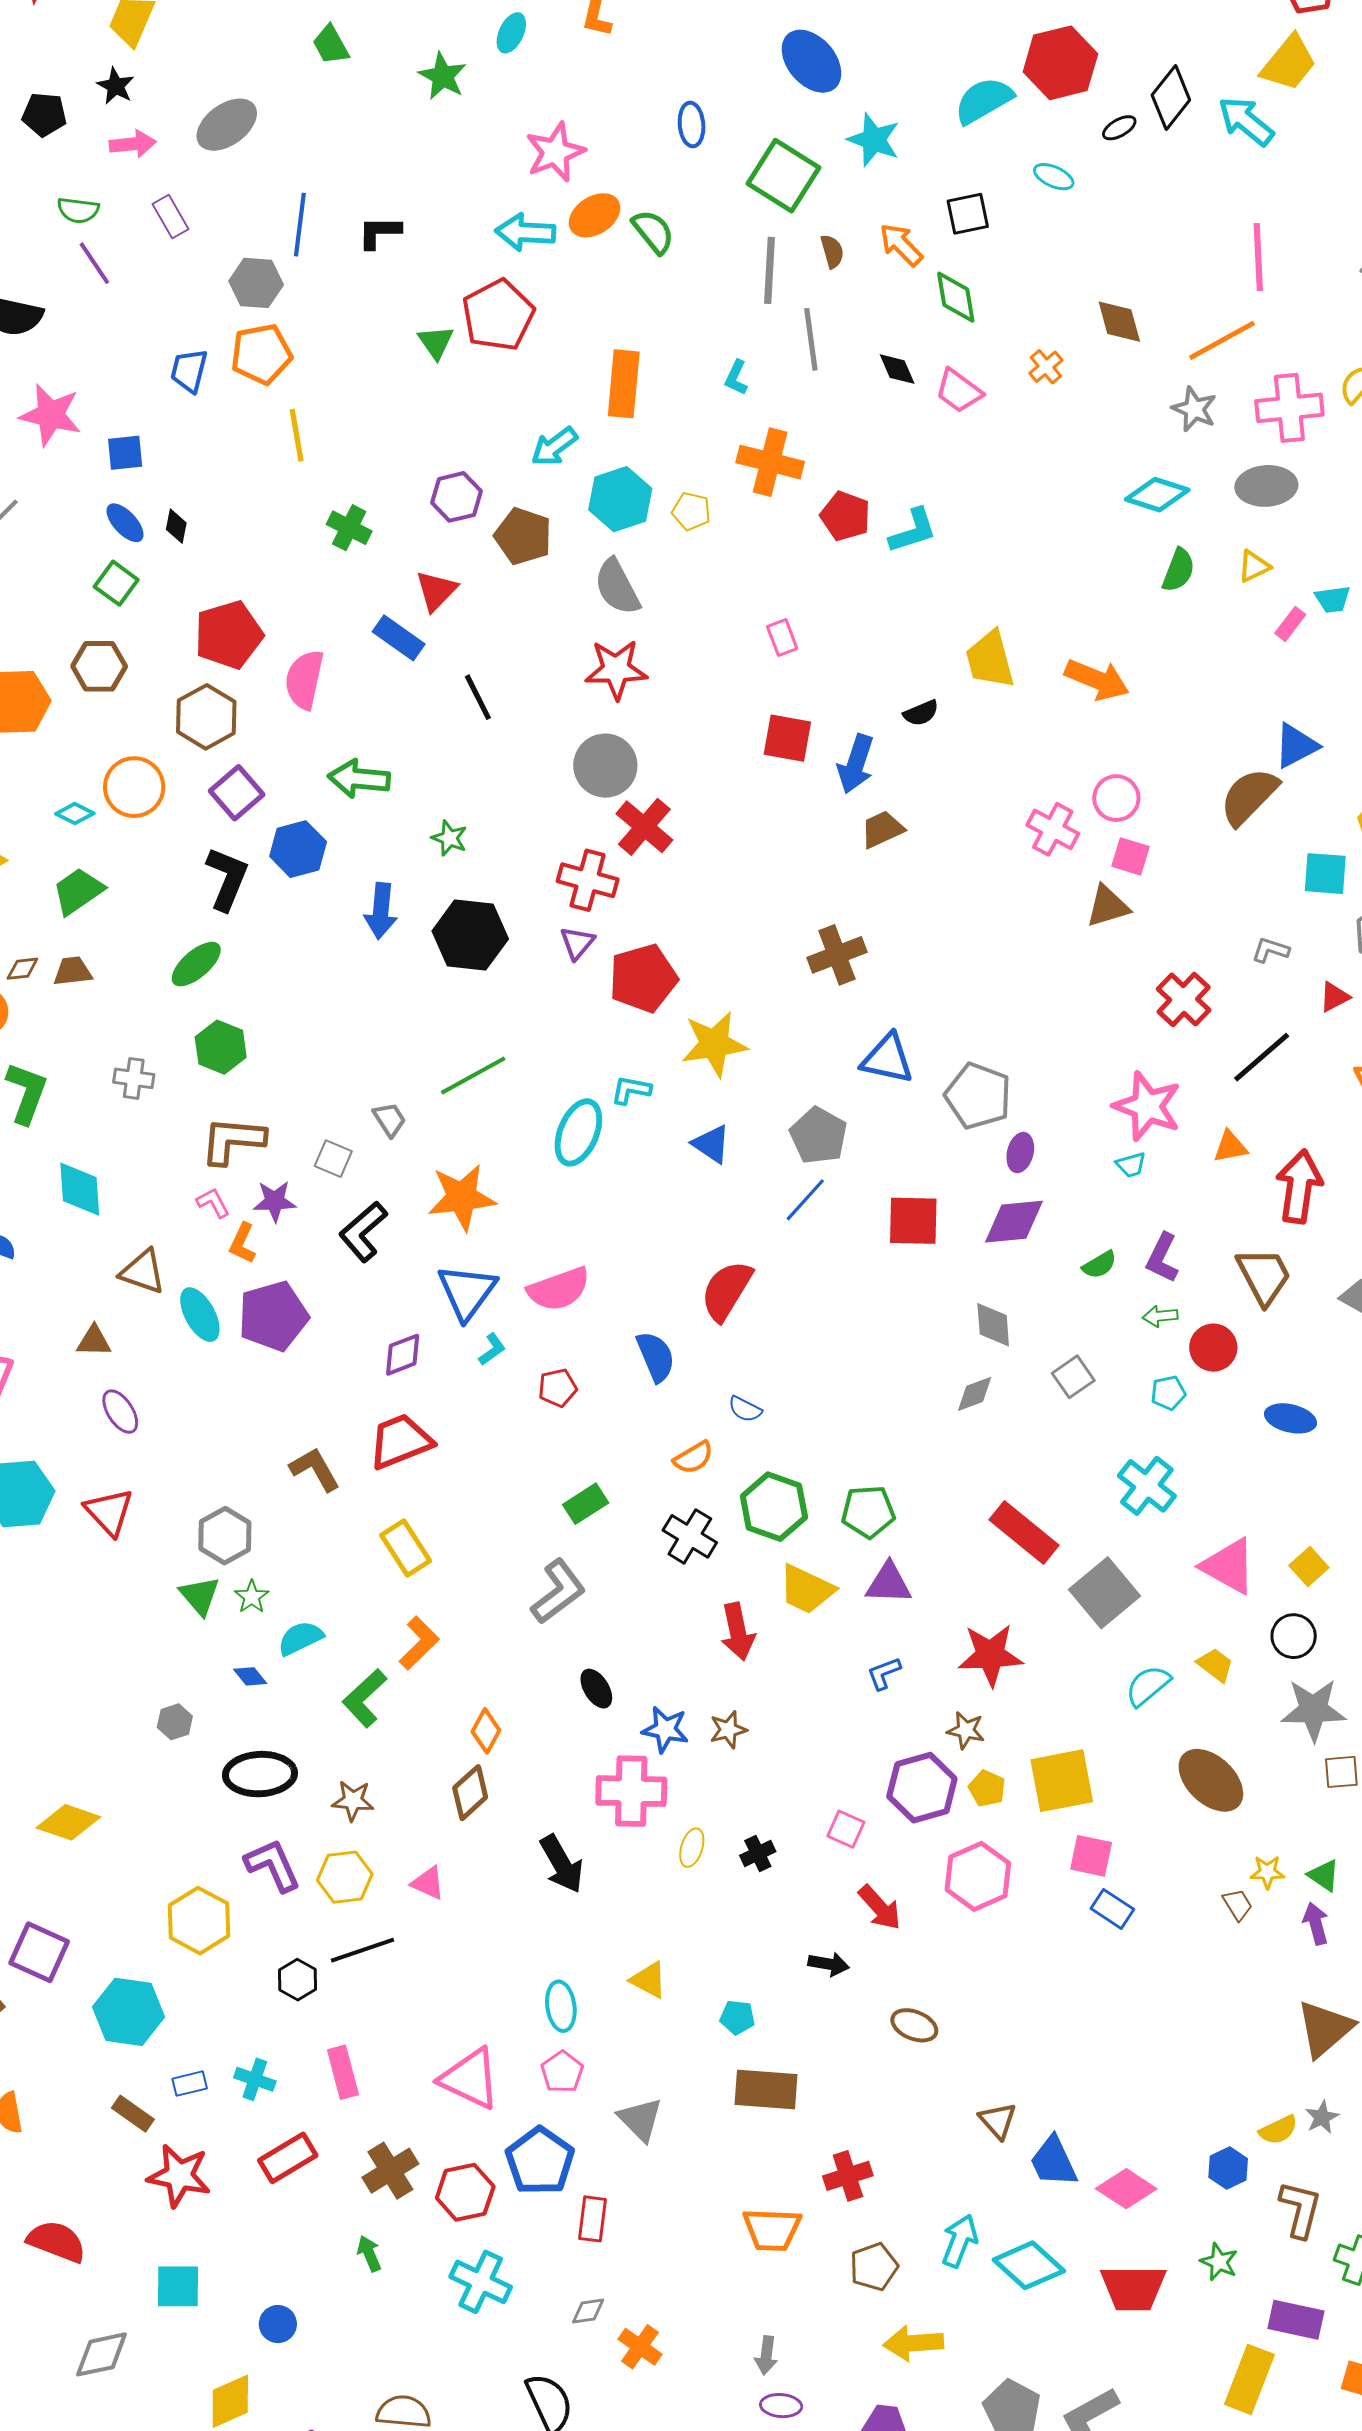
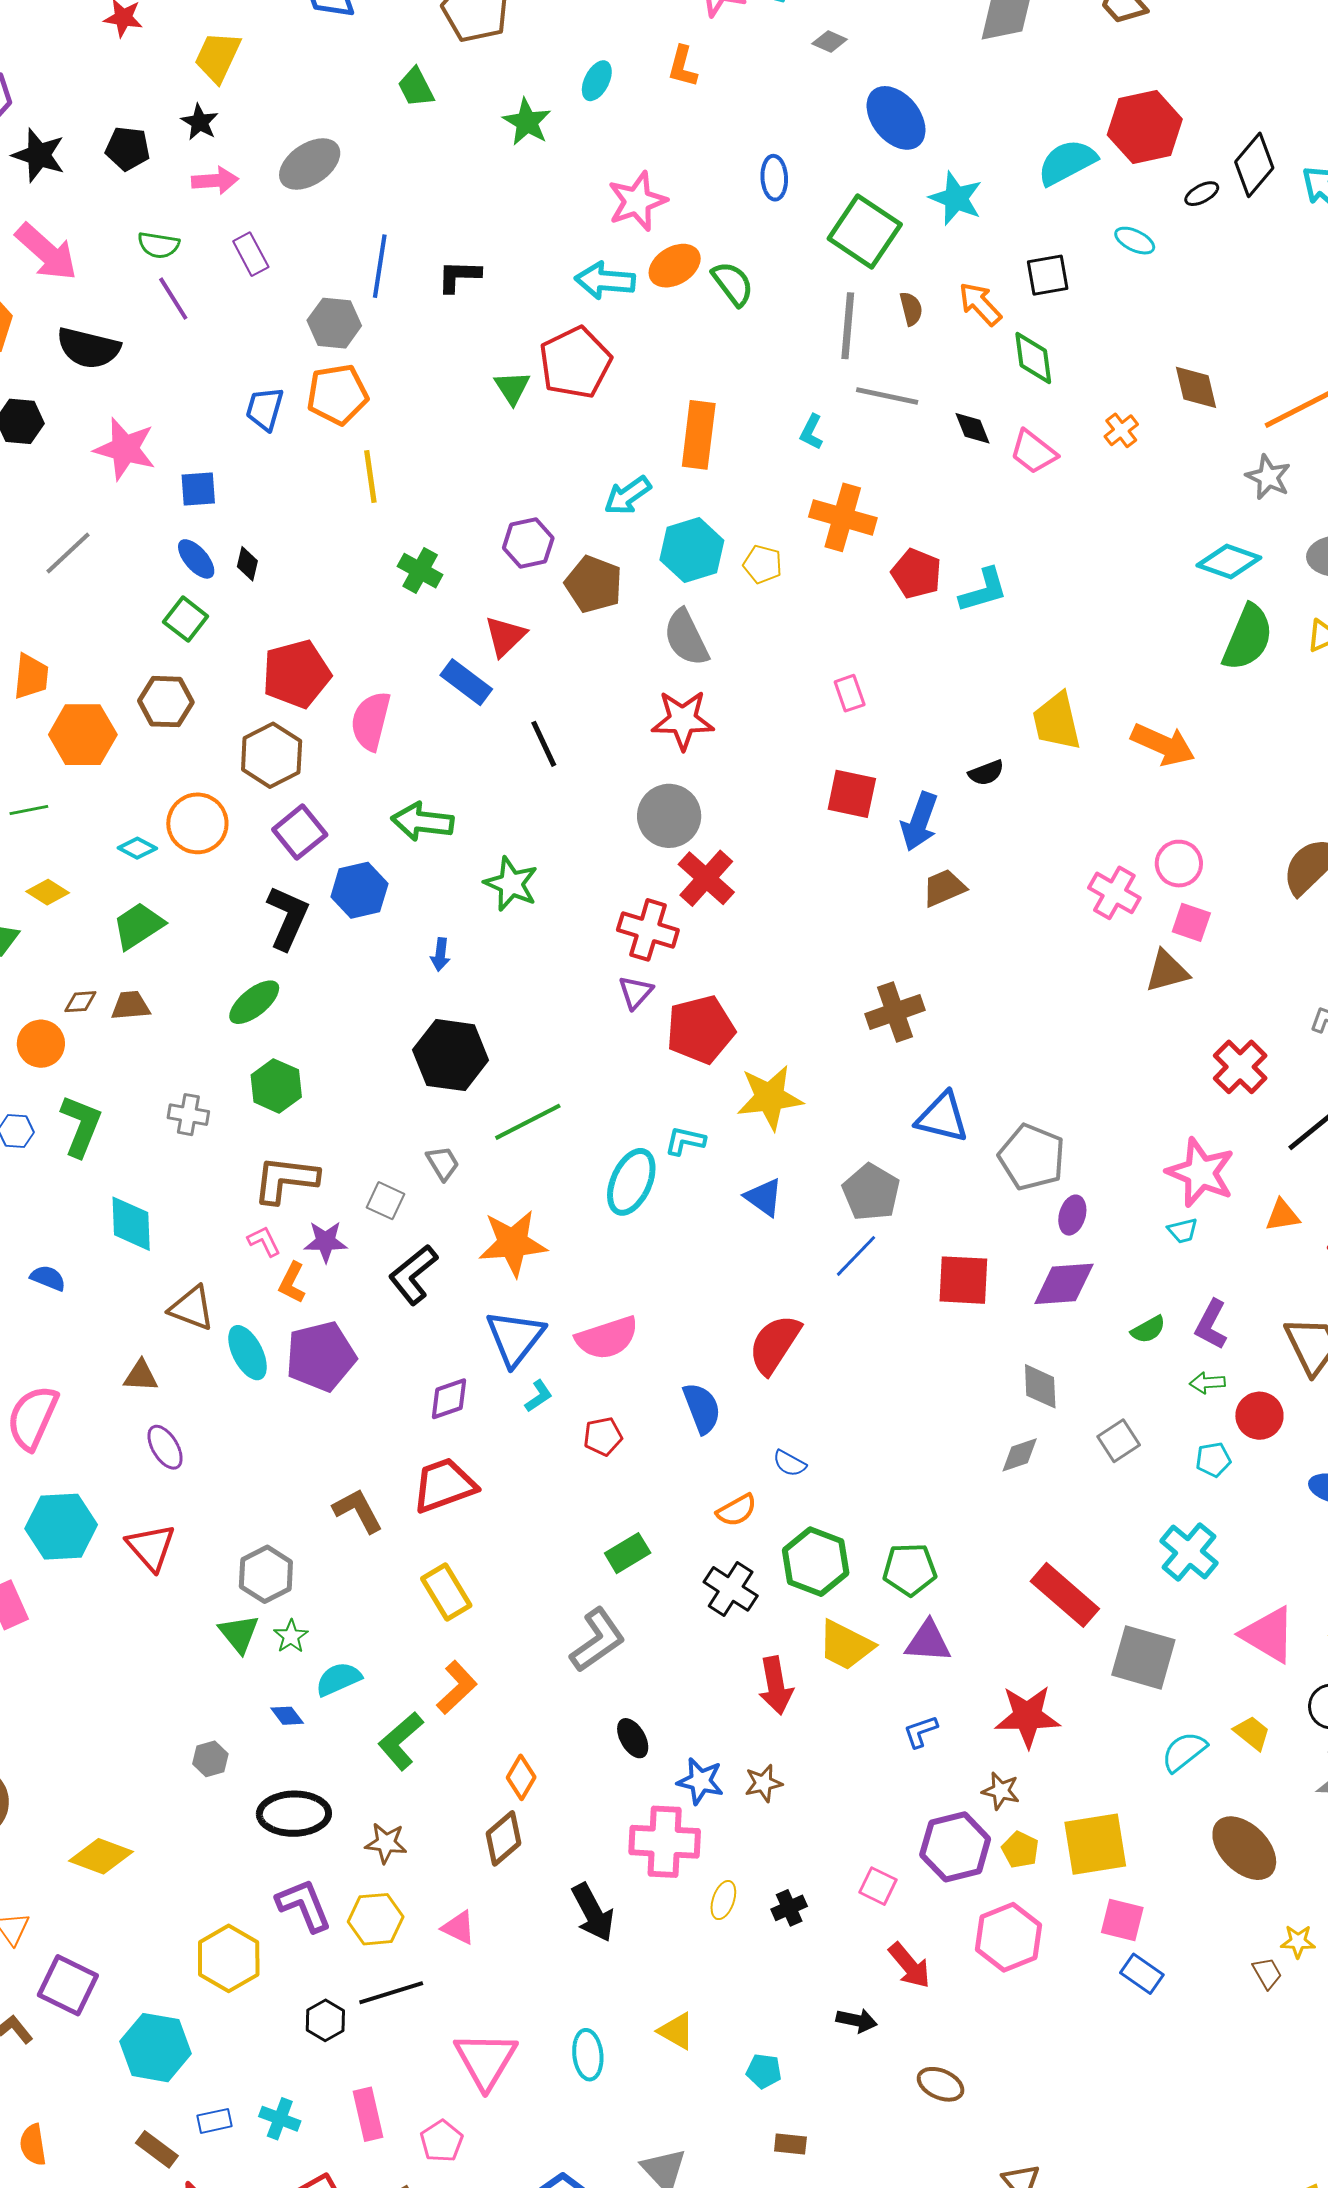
gray line: (811, 339) -> (887, 396), turned -72
green semicircle: (1178, 570) -> (1248, 638), size x1.5
green star: (449, 838) -> (511, 884), size x1.5
blue arrow: (381, 911) -> (440, 954), size x0.6
black hexagon: (470, 935) -> (451, 1055), moved
gray square: (1104, 1593) -> (1143, 1657), turned -36
pink pentagon: (562, 2072) -> (442, 2141), moved
pink triangle: (470, 2079) -> (486, 2060), moved, turned 34
brown rectangle: (766, 2090) -> (790, 2144), size x0.5

